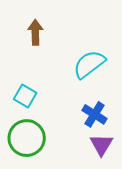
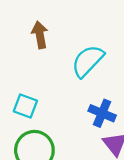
brown arrow: (35, 32) -> (40, 35), moved

